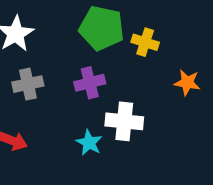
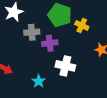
gray cross: (28, 84) -> (32, 32), moved
cyan star: (89, 143) -> (39, 81), moved

